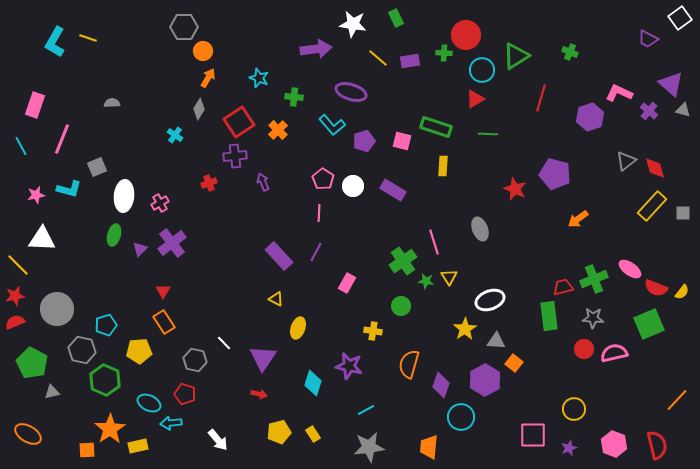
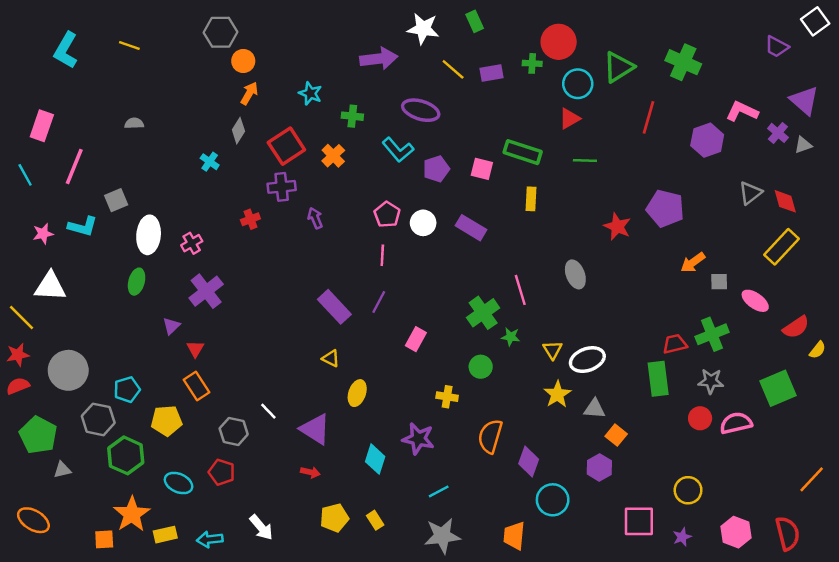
yellow line: (88, 38) -> (129, 45), moved
green cross: (570, 52) -> (683, 62), size x1.8
gray triangle: (683, 110) -> (803, 145), moved, turned -35
gray square: (683, 213) -> (719, 282), moved
purple triangle: (140, 249) -> (171, 326), moved
pink ellipse: (630, 269) -> (755, 301), moved
yellow triangle: (449, 277) -> (553, 350), moved
red semicircle: (656, 288) -> (796, 327), moved, turned -55
purple triangle: (263, 358) -> (315, 429), turned -32
purple hexagon: (485, 380) -> (599, 467), moved, size x0.7
cyan arrow: (171, 423) -> (210, 539), moved

